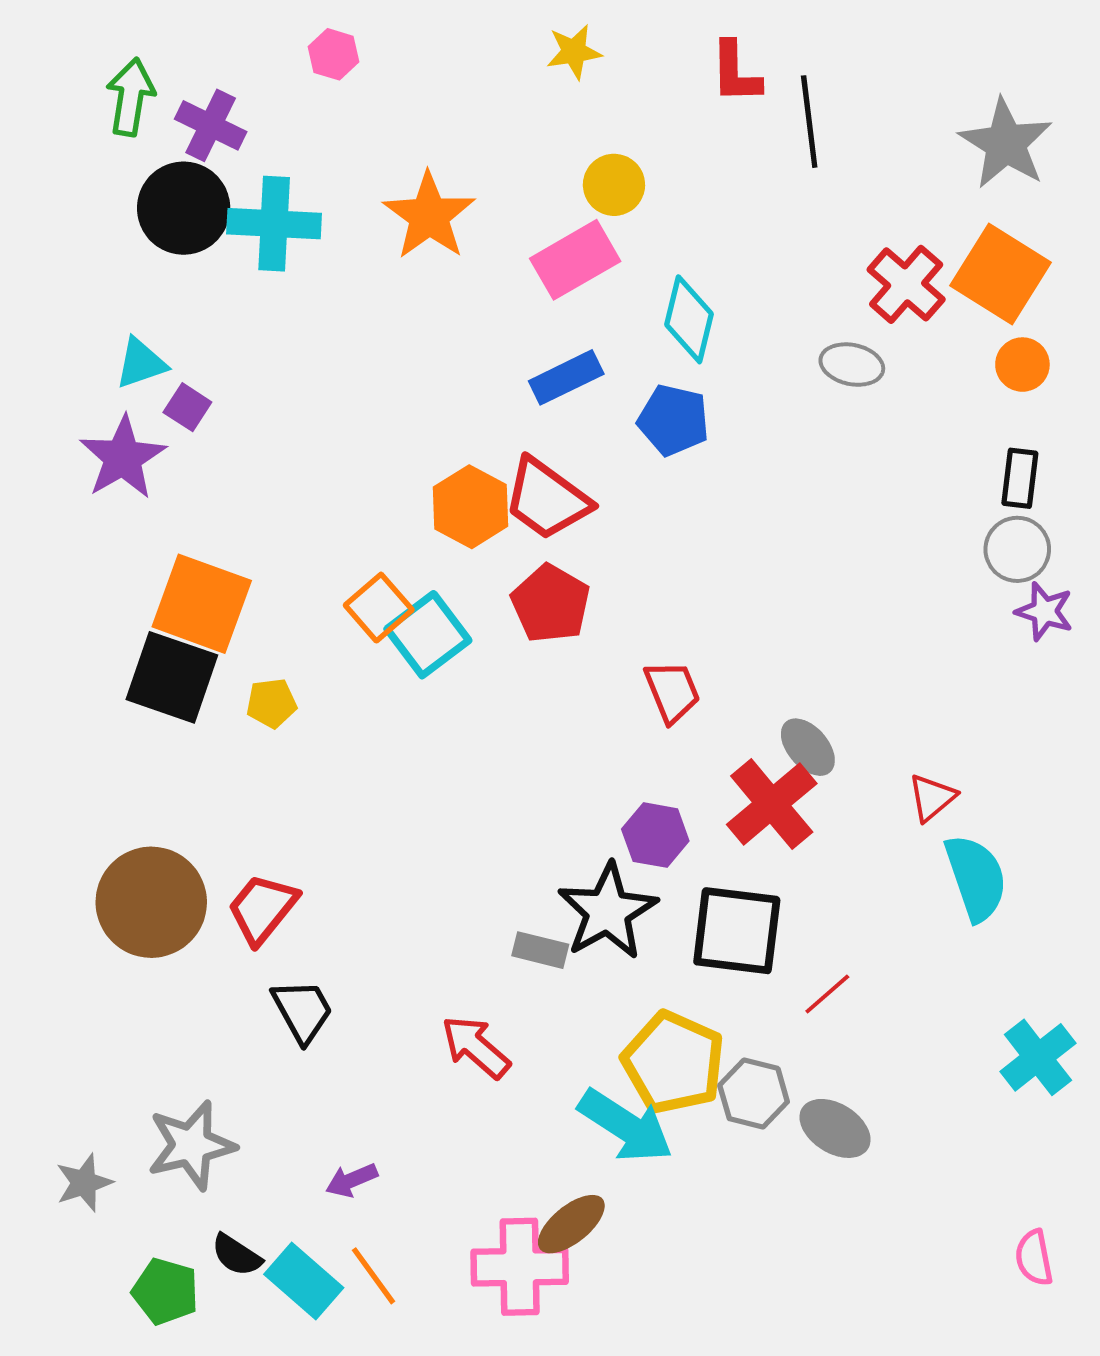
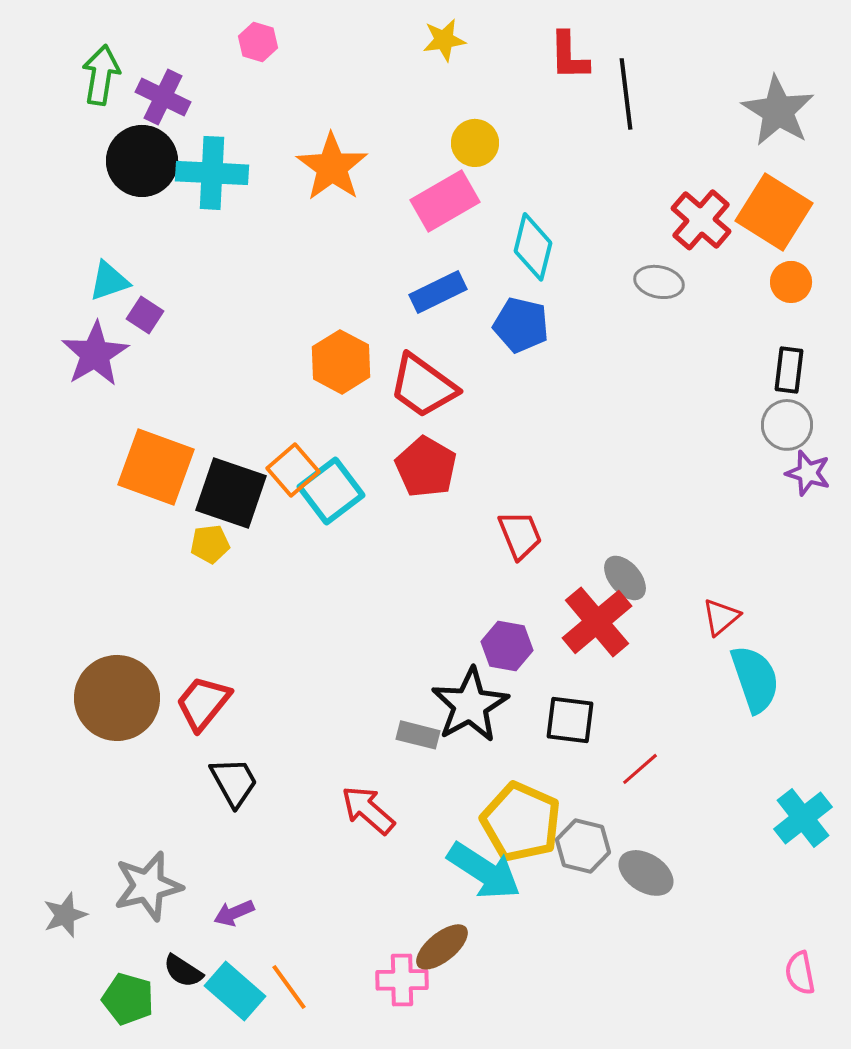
orange hexagon: (471, 507) -> (341, 362), moved
black square: (172, 677) -> (231, 493), moved
black square: (737, 931) -> (570, 720), size x0.7
purple arrow: (352, 1180) -> (234, 913), moved
pink cross: (520, 1267) -> (402, 980), size x0.7

